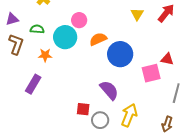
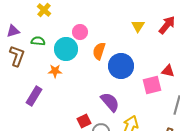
orange semicircle: (98, 39) -> (99, 51), turned -48
orange star: (45, 55) -> (55, 71), moved
red square: (83, 109) -> (84, 121), turned -32

